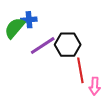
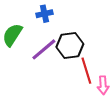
blue cross: (29, 20) -> (44, 14), moved

